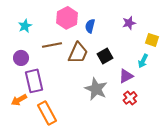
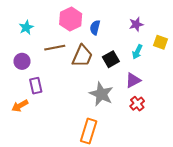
cyan arrow: (143, 61) -> (137, 52), moved
purple rectangle: (34, 81) -> (36, 86), size x0.7
orange rectangle: (47, 113) -> (89, 131), moved, turned 45

